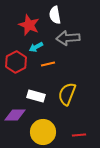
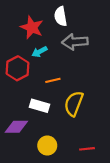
orange line: (48, 64) -> (53, 80), moved
yellow circle: (43, 132) -> (47, 146), size x0.7

